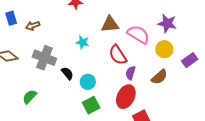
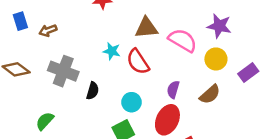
red semicircle: (118, 55) -> (138, 62), moved
black semicircle: (67, 73) -> (93, 91), turned 56
cyan circle: (88, 82) -> (131, 102), moved

